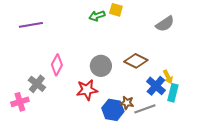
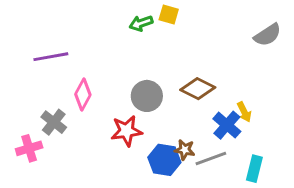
gray semicircle: (165, 24) -> (268, 35), moved
purple line: (31, 25) -> (51, 57), moved
cyan rectangle: (173, 93) -> (254, 169), moved

